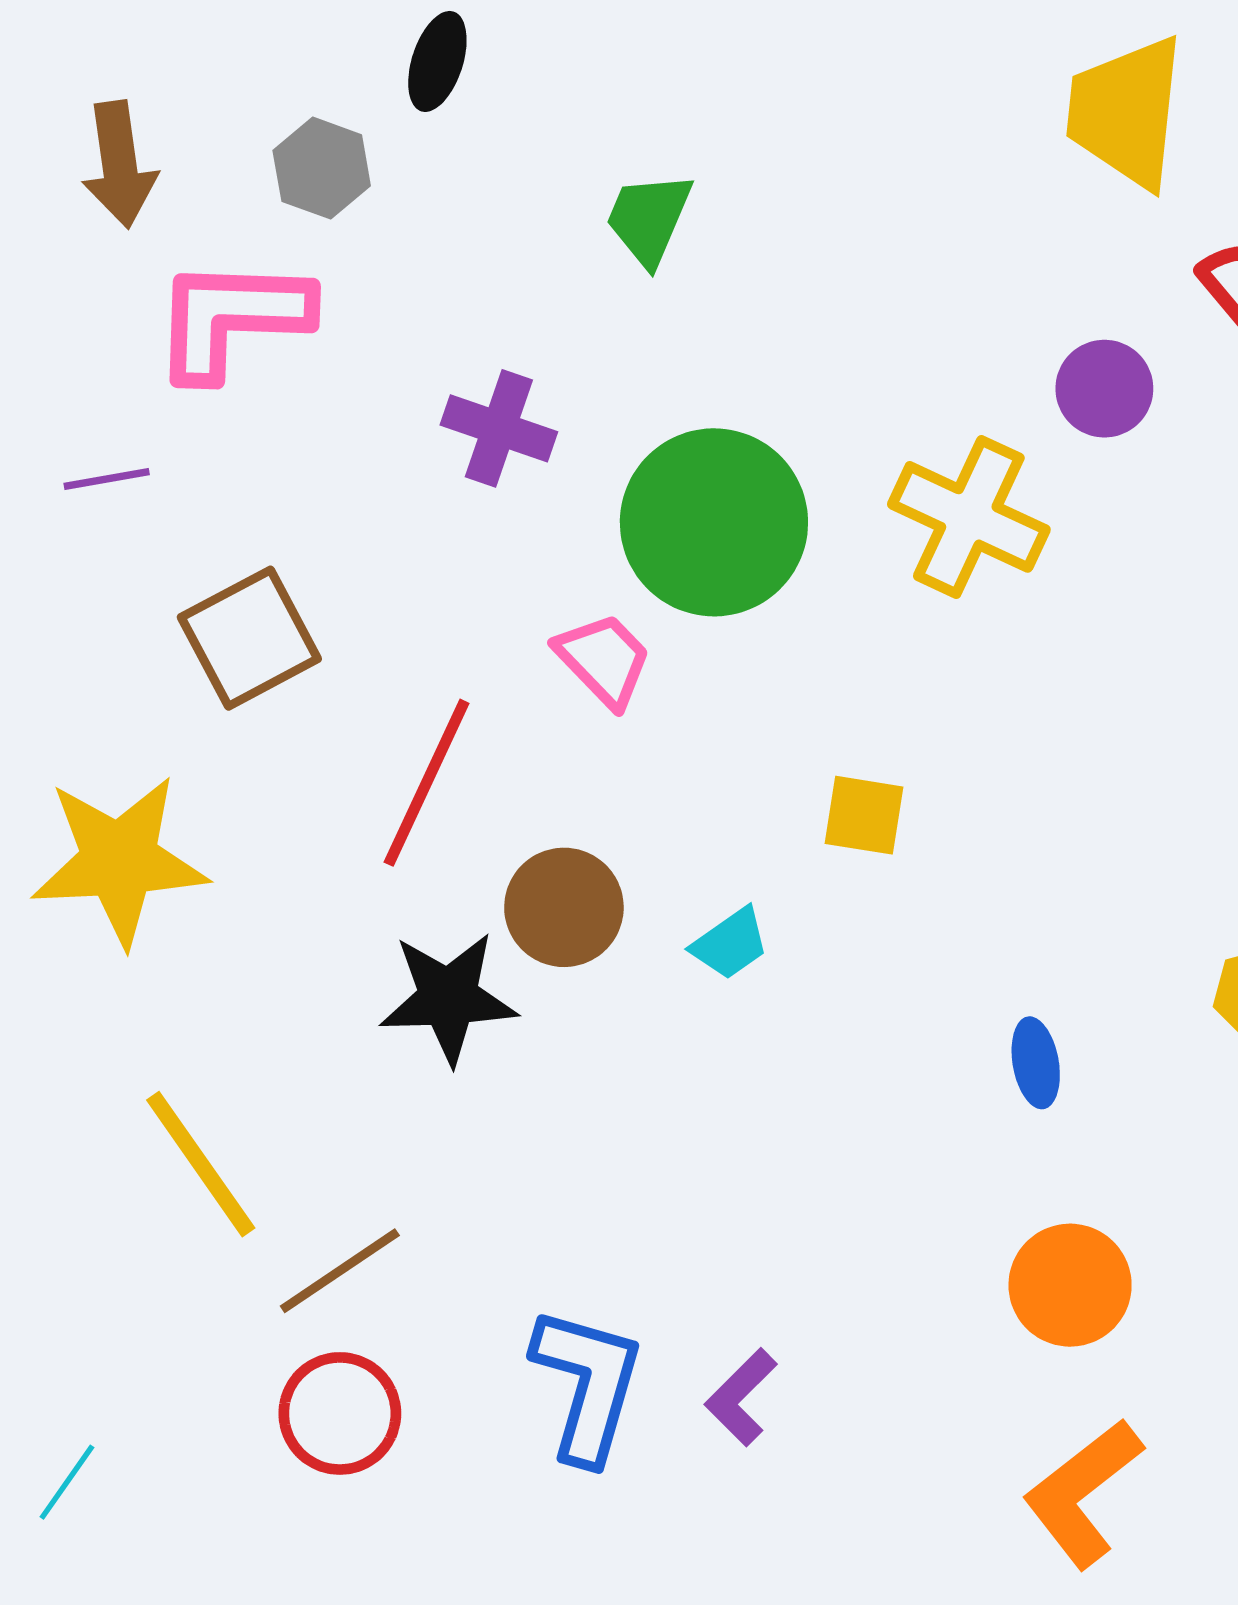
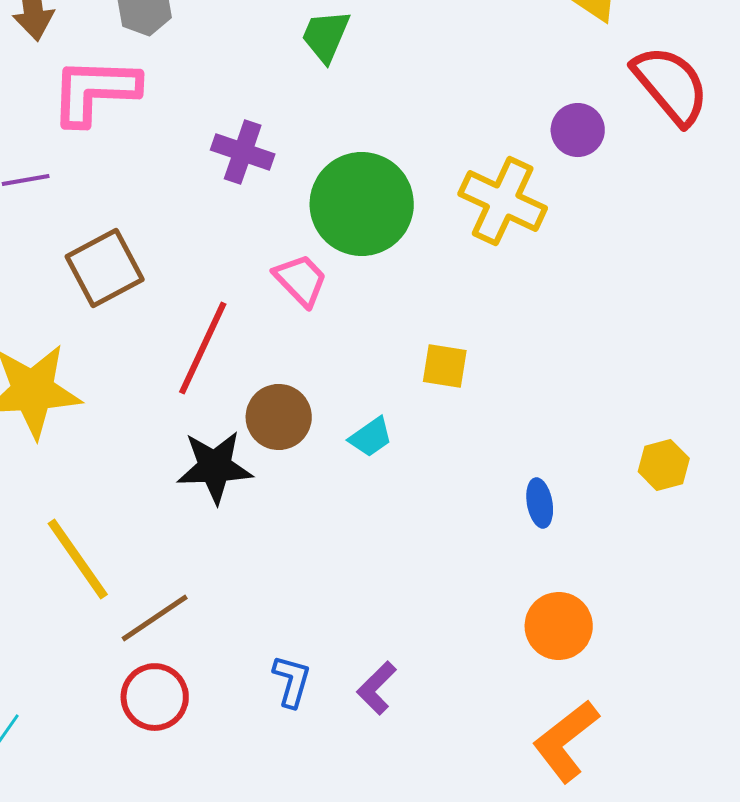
blue L-shape: (587, 1385) -> (292, 681), size x0.6

